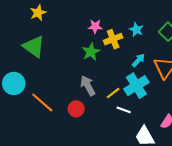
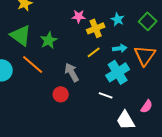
green star: (91, 52) -> (49, 40), moved
cyan arrow: (138, 60) -> (120, 48), turned 40
yellow line: (113, 93) -> (94, 52), moved
orange line: (42, 103) -> (33, 64), moved

